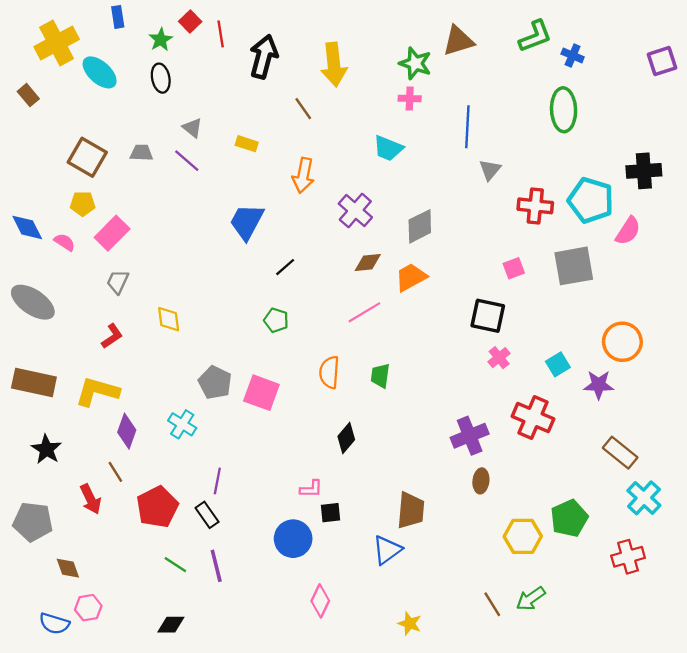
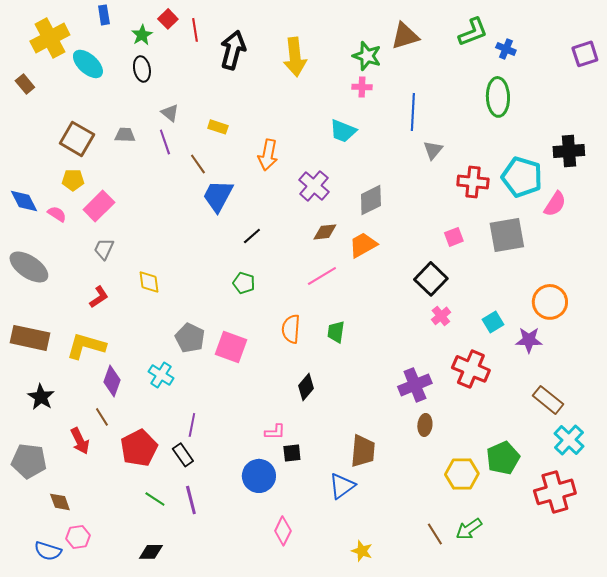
brown line: (303, 109) -> (198, 164), moved
purple line: (187, 161) -> (165, 142), turned 30
black square: (488, 316) -> (431, 279), turned 32
red cross: (628, 557) -> (555, 492), size x1.4

